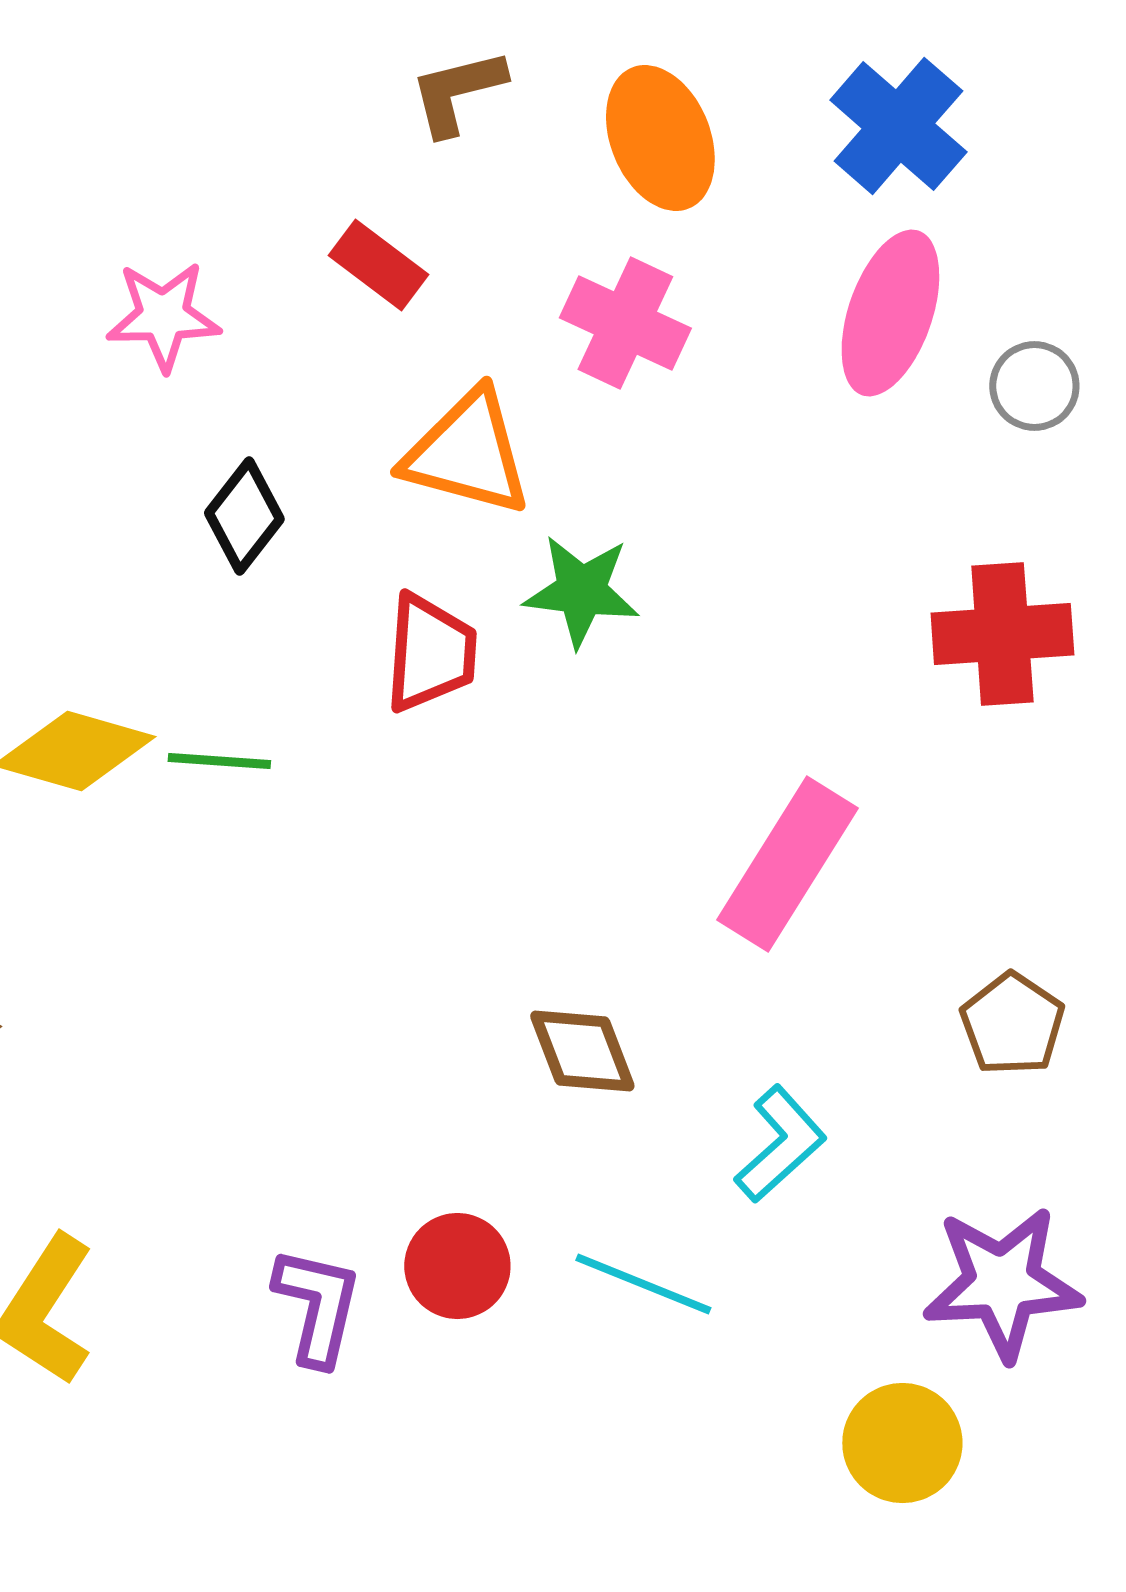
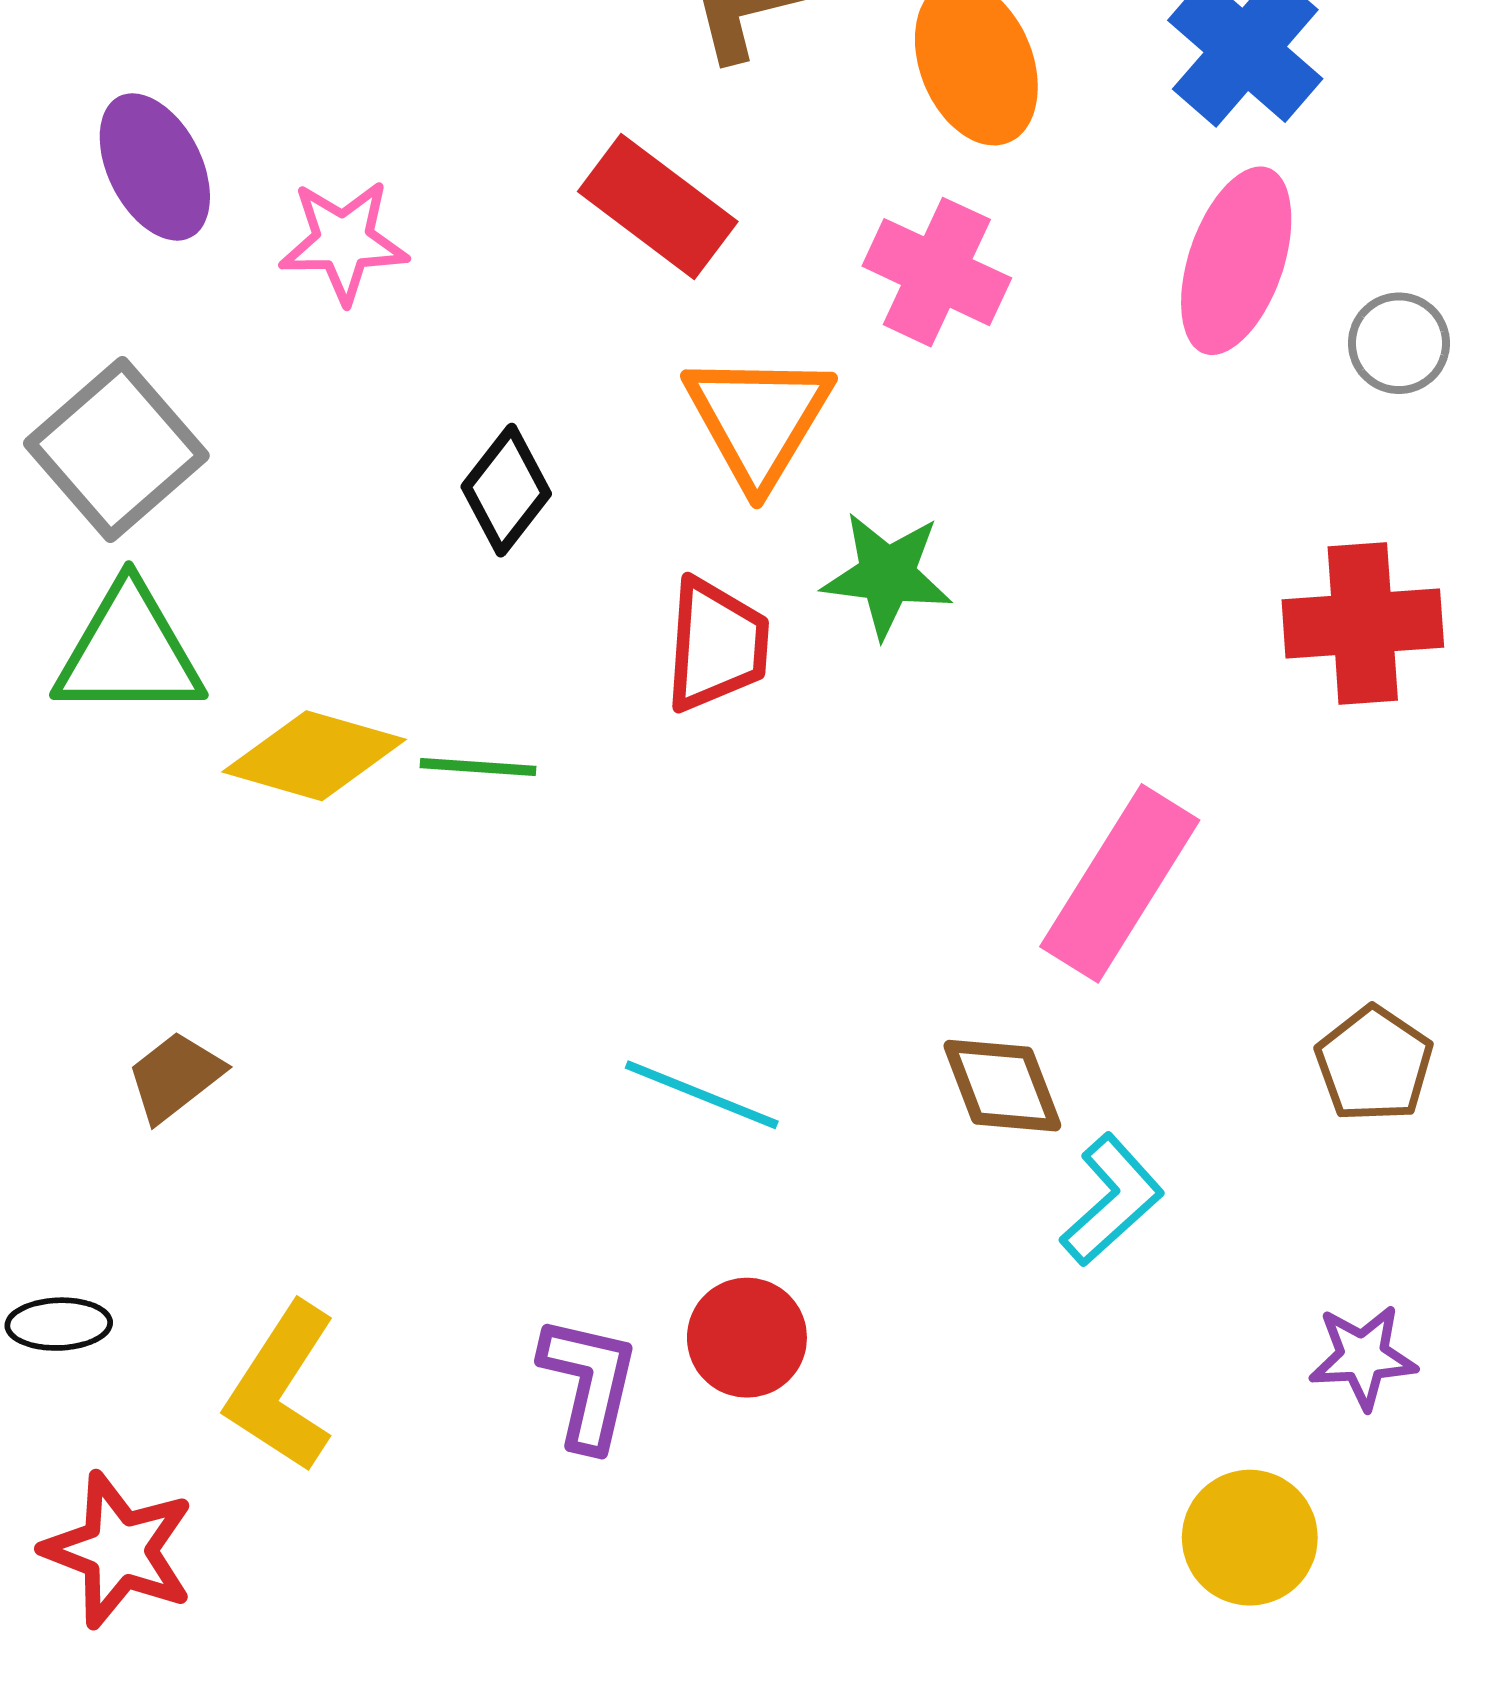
red rectangle: (378, 265) -> (658, 207), size x1.4
pink star: (163, 316) -> (344, 242), moved
orange triangle: (467, 453) -> (758, 419), turned 46
brown diamond: (582, 1051) -> (1002, 1086), moved
purple star: (1002, 1283) -> (1363, 1357), size x0.6
cyan line: (643, 1284) -> (702, 1095), moved

